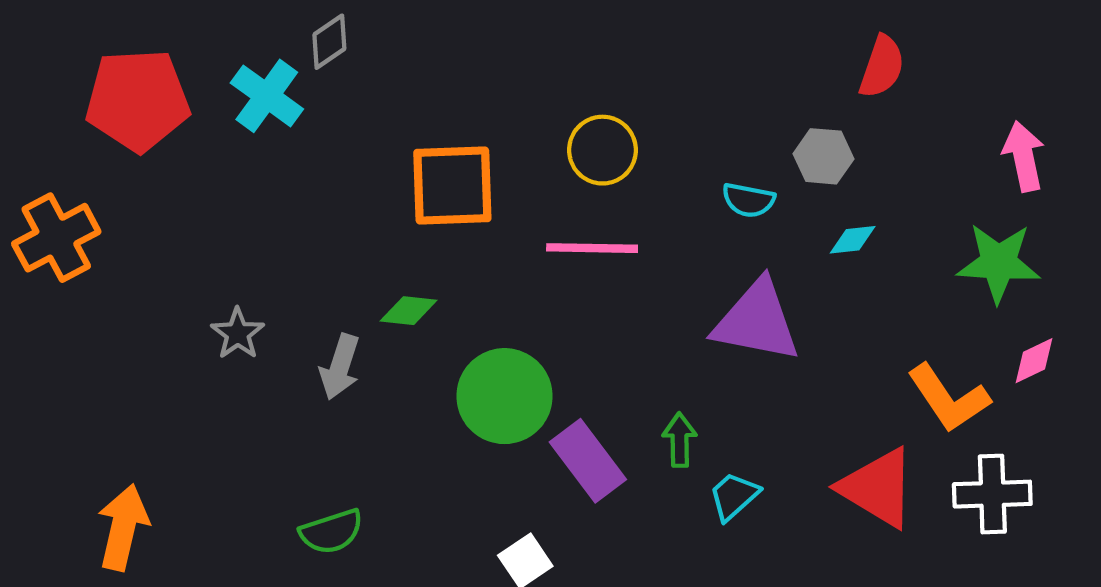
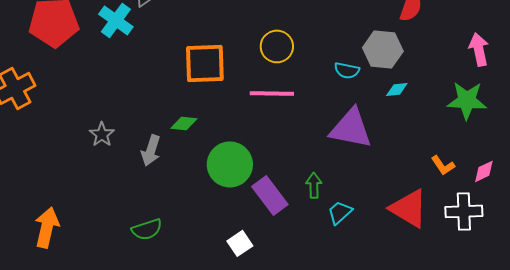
gray hexagon: (823, 156) -> (383, 49), size x1.4
pink diamond: (1034, 361) -> (484, 171), moved
orange L-shape: (949, 398) -> (443, 165), size x0.6

